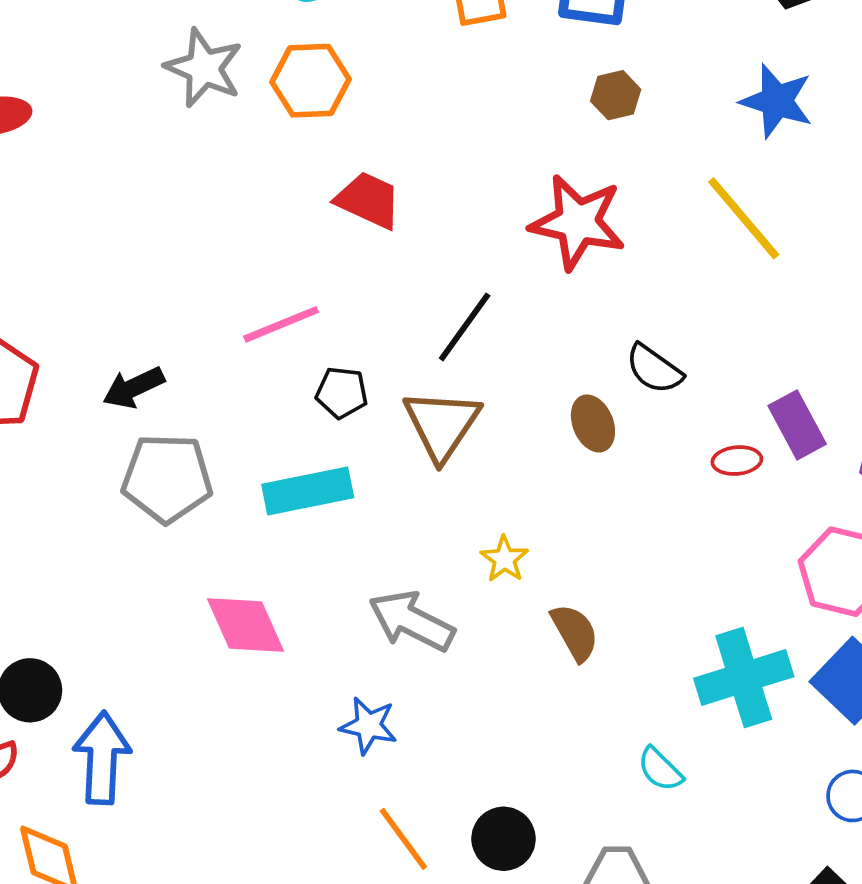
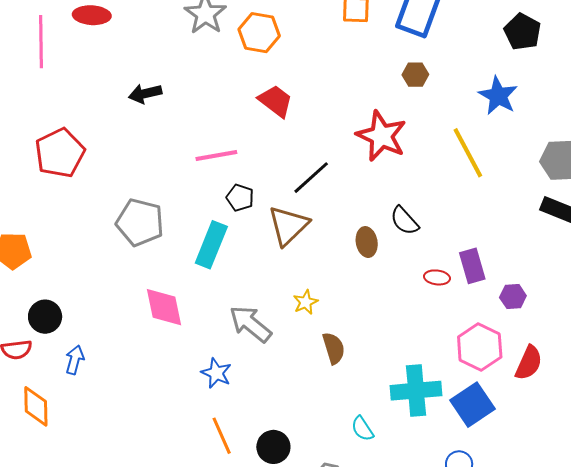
black arrow: (134, 388) -> (145, 94), moved
cyan rectangle: (308, 491) -> (211, 245), turned -69
blue arrow: (102, 758) -> (75, 360), size x0.6

